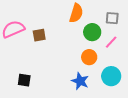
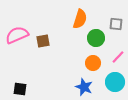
pink line: (111, 42) -> (118, 57), moved
black square: (24, 80) -> (20, 89), moved

